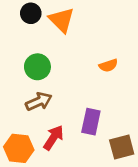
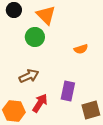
black circle: (31, 13) -> (14, 10), moved
green circle: (37, 67) -> (35, 37), moved

